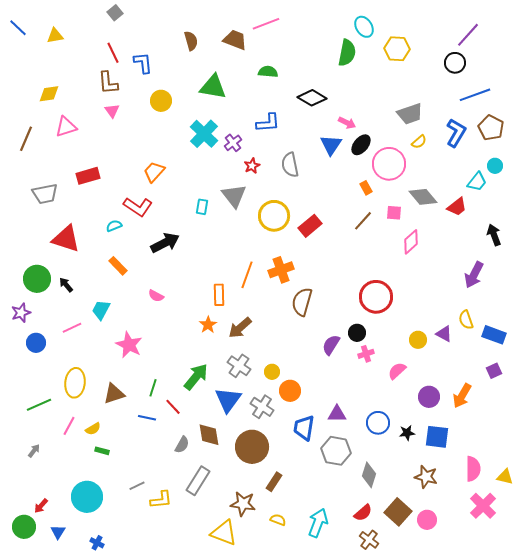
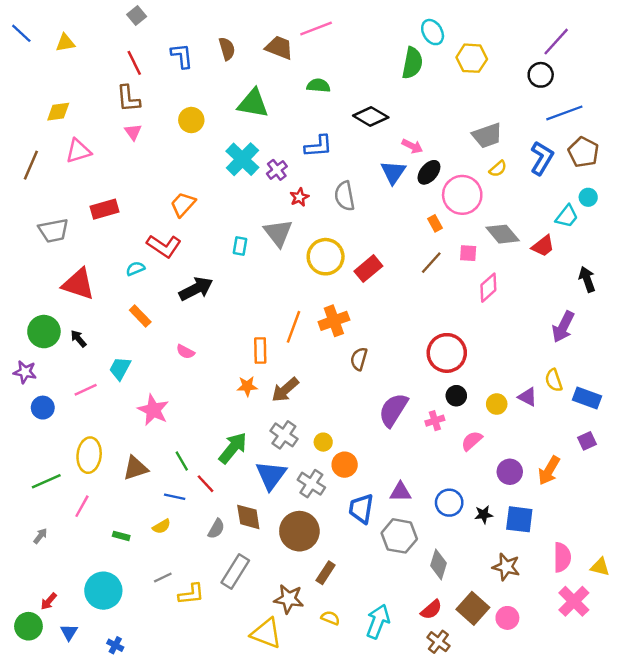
blue L-shape: (143, 63) -> (182, 56), moved
brown semicircle: (302, 302) -> (359, 359), size x0.7
purple star: (21, 313) -> (25, 372), turned 30
orange star: (208, 325) -> (247, 386), turned 30
black circle: (357, 333) -> (456, 396), moved
purple semicircle: (331, 345) -> (393, 410), size x1.4
green line: (153, 388) -> (182, 461), turned -48
yellow semicircle: (93, 429) -> (162, 526), moved

